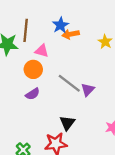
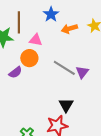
orange arrow: (71, 34) -> (69, 29), moved
purple semicircle: (33, 94) -> (15, 72), moved

